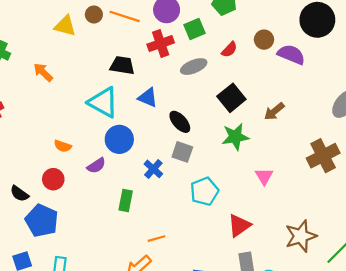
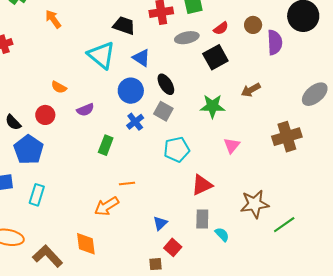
purple semicircle: (291, 54) -> (275, 42), turned 55
black square: (231, 98) -> (215, 57), moved
blue circle: (119, 139) -> (131, 91), moved

